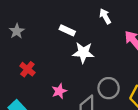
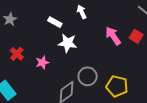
white arrow: (105, 16) -> (82, 12), moved
pink star: (59, 91) -> (42, 62), moved

